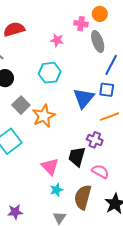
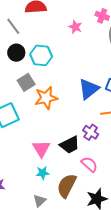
cyan hexagon: (50, 73) -> (41, 55), moved
black trapezoid: (77, 157) -> (70, 145), turned -145

